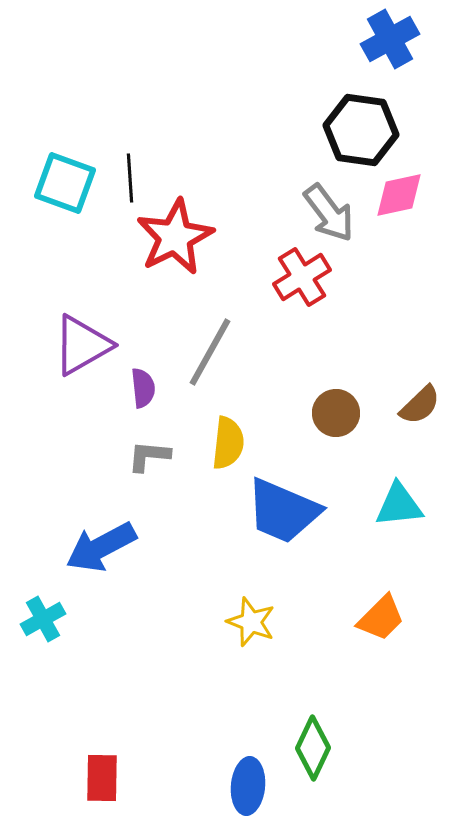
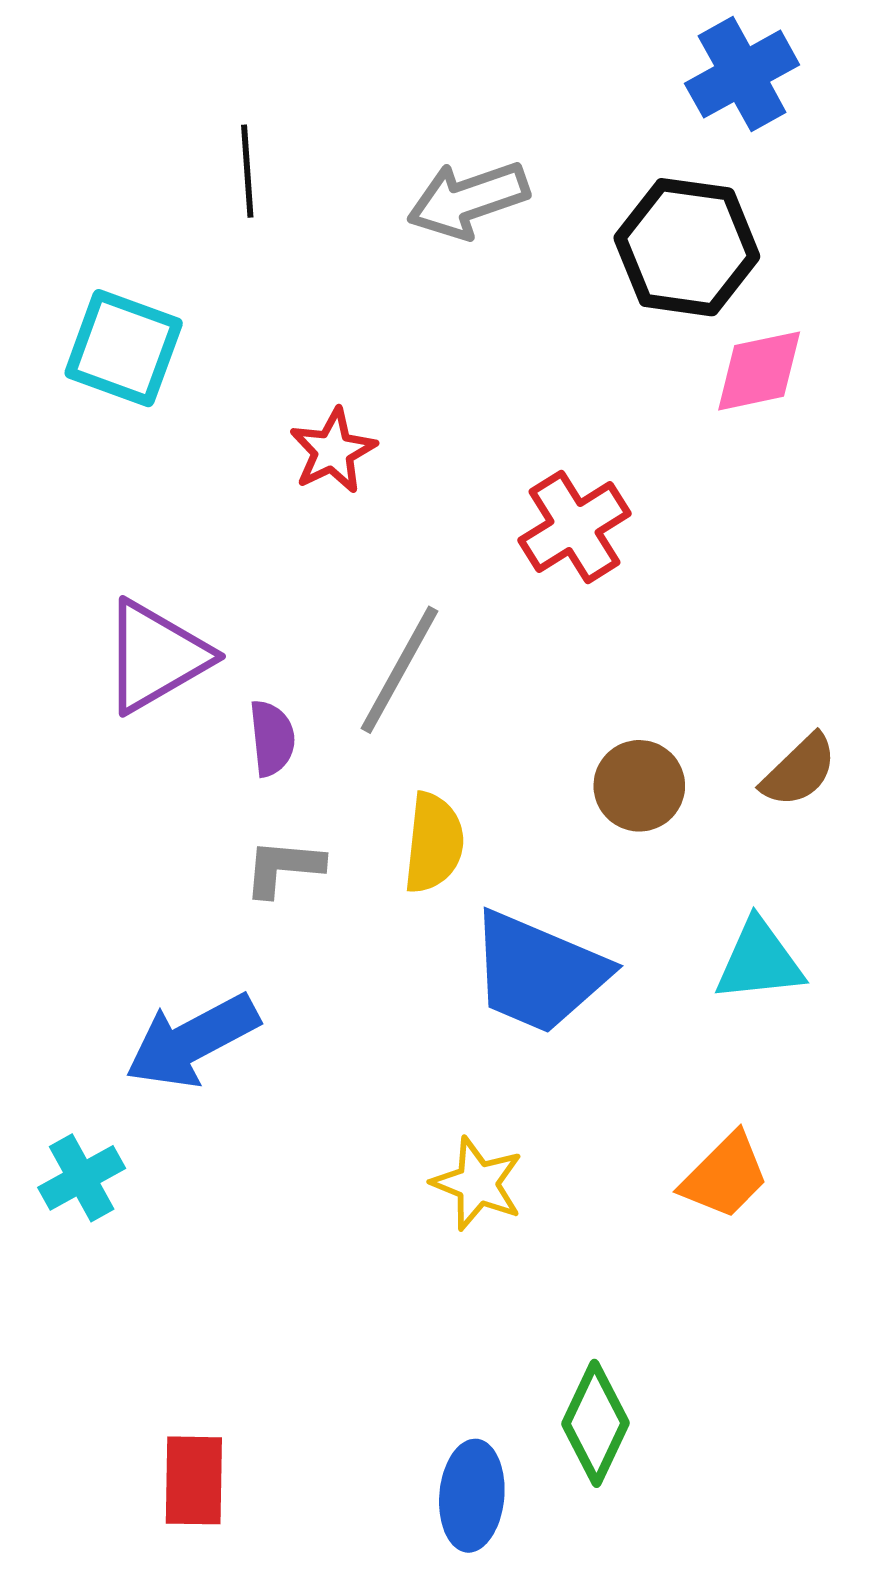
black line: (130, 178) -> (247, 171), moved
gray arrow: (329, 213) -> (468, 200), moved, turned 108
red star: (175, 237) -> (333, 451), size x0.6

